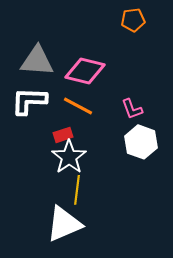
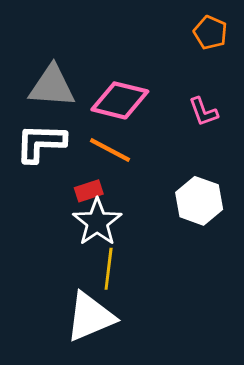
orange pentagon: (133, 20) -> (210, 33), moved, turned 30
pink L-shape: (132, 109) -> (203, 112), moved

